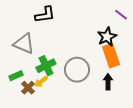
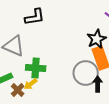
green cross: (46, 66) -> (36, 68), turned 30
gray circle: (77, 70) -> (86, 73), moved

